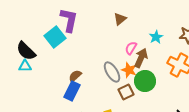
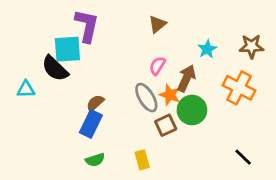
cyan square: (55, 37) -> (67, 49), turned 35
pink semicircle: (131, 48) -> (157, 66), moved
black semicircle: (26, 51) -> (55, 68), moved

